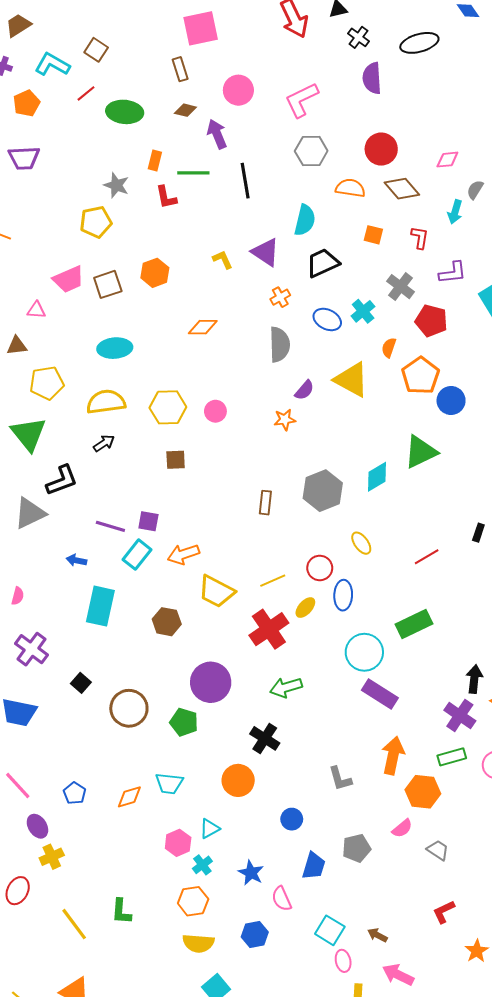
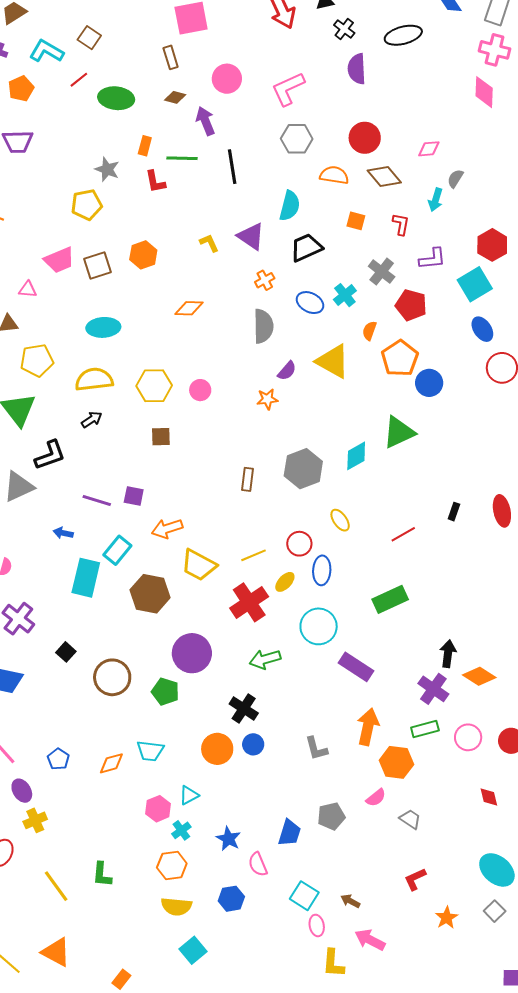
cyan rectangle: (137, 555) -> (117, 550), moved
brown hexagon: (167, 622) -> (150, 594), size x1.4
cyan circle: (364, 652) -> (319, 626), moved
blue circle: (292, 819) -> (253, 744), moved

